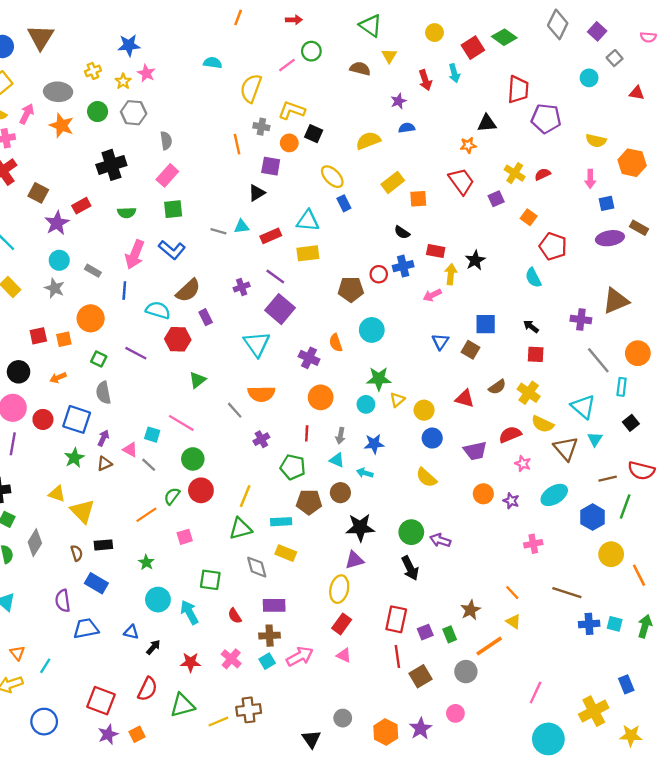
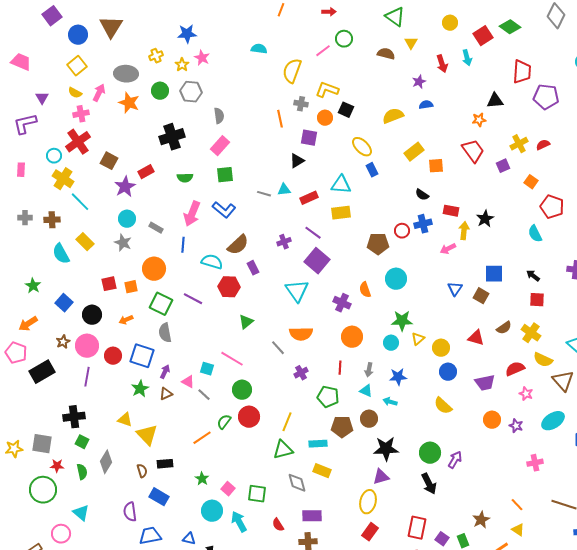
yellow cross: (515, 173) -> (519, 144), turned 30
green square: (99, 359) -> (161, 304), size x1.6
pink square: (185, 537) -> (228, 489), moved, turned -32
purple arrow: (440, 540) -> (455, 460), turned 102
purple square: (425, 632) -> (442, 539), turned -32

